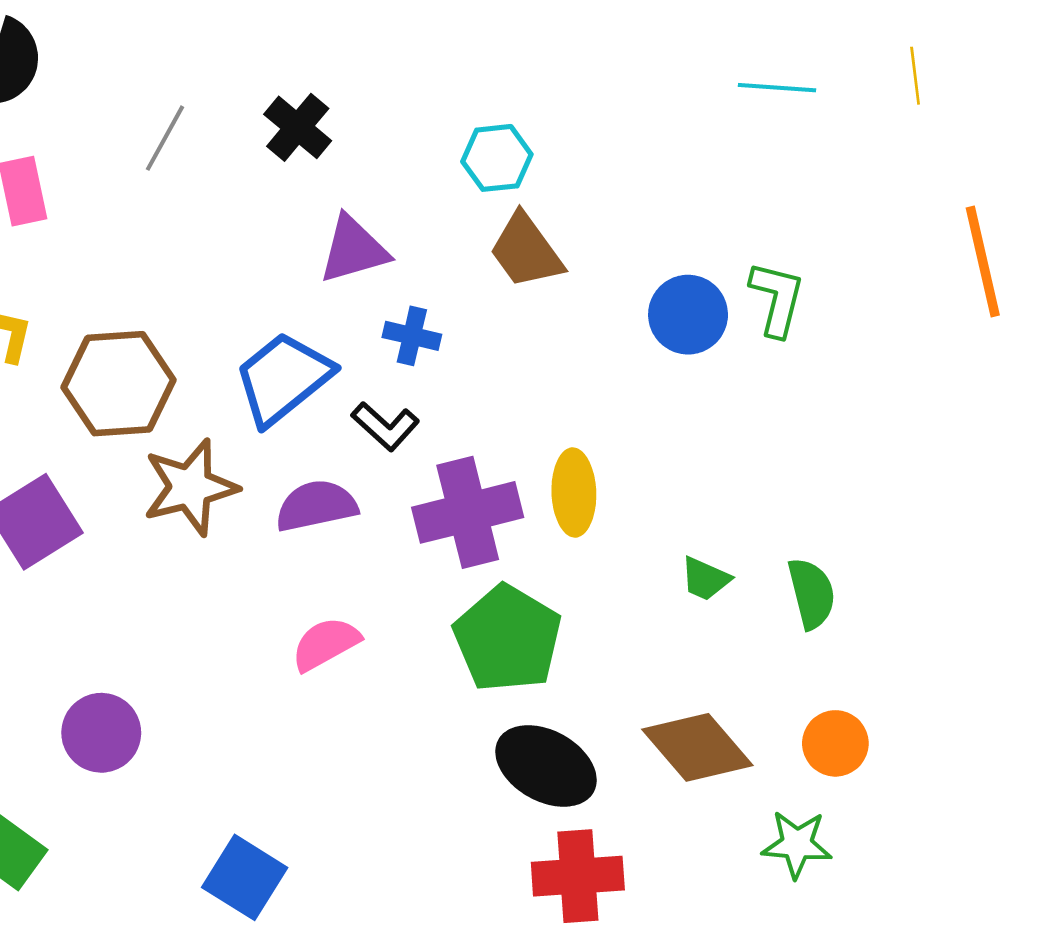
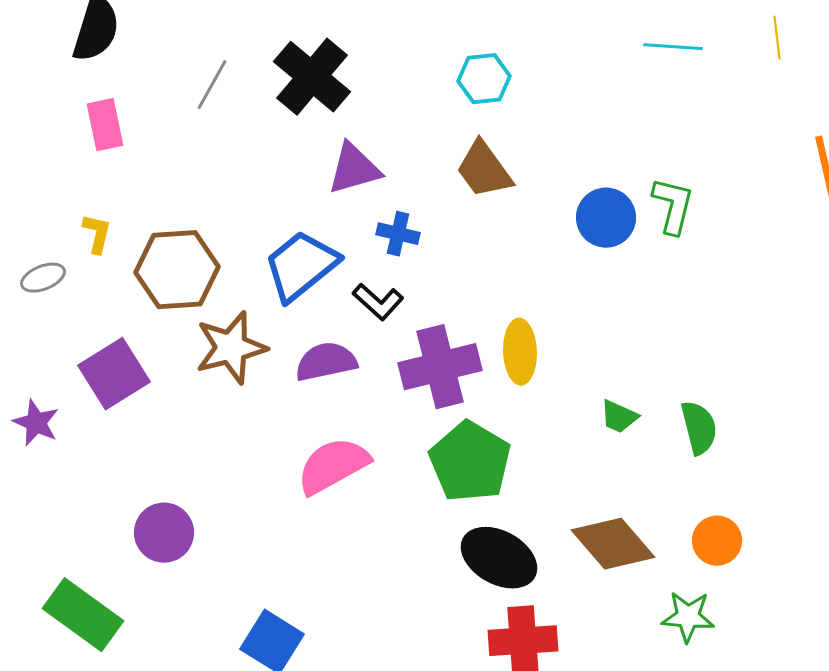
black cross: (298, 127) -> (312, 77), size x1.5
cyan hexagon: (497, 158) -> (484, 79), moved
pink semicircle: (326, 644) -> (333, 466), size x1.4

